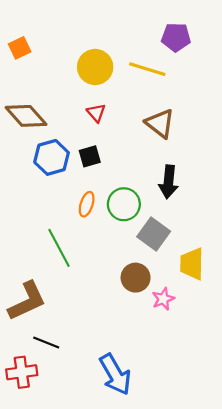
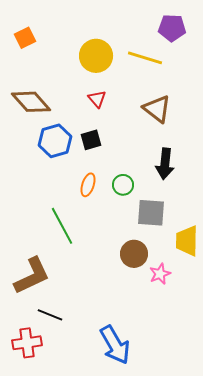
green circle: (124, 204) -> (123, 185), size x0.7
gray square: (154, 234) -> (151, 213), turned -32

